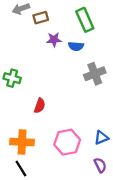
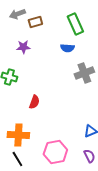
purple star: (54, 40) -> (23, 47), moved
pink hexagon: (67, 142) -> (55, 152), moved

